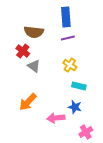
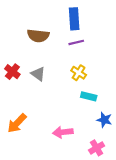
red cross: (23, 51) -> (12, 72), moved
orange arrow: (28, 102) -> (17, 123), moved
blue star: (75, 107) -> (104, 120), moved

